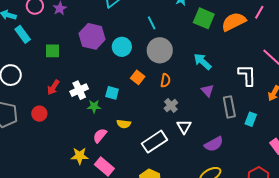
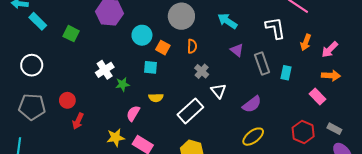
cyan circle: (122, 47) -> (142, 35), moved
green square: (53, 51) -> (71, 34), turned 35
red arrow: (53, 87) -> (78, 121), moved
cyan square: (112, 93) -> (151, 67), moved

